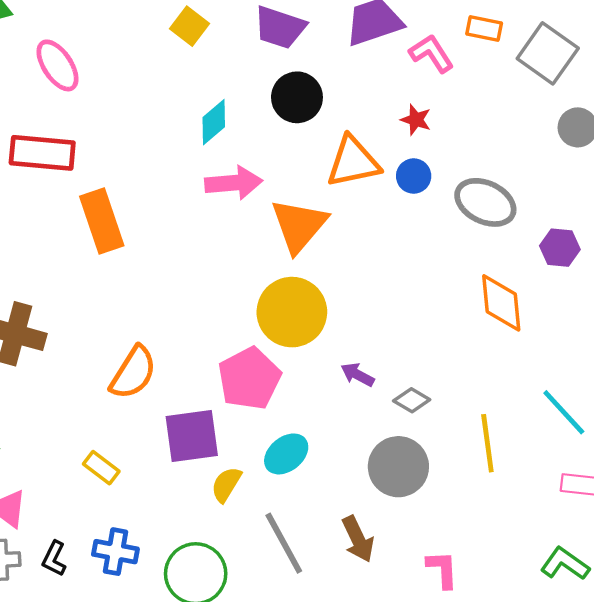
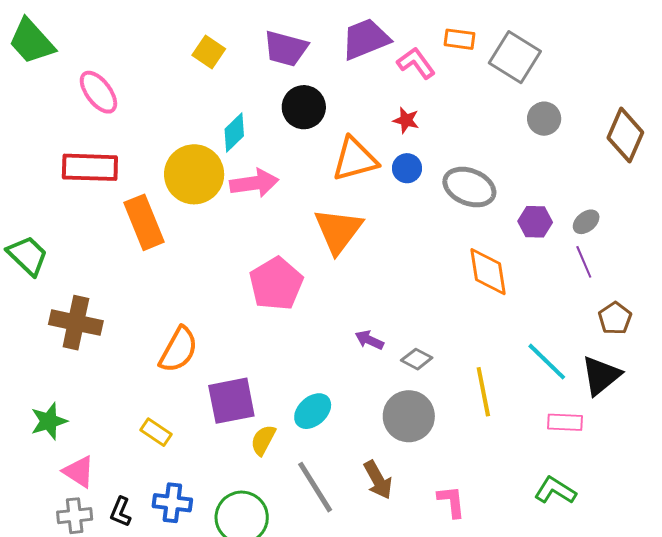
orange triangle: (299, 225) -> (338, 231), moved
yellow circle: (292, 312) -> (194, 174), moved
pink pentagon: (249, 378) -> (276, 284), moved

